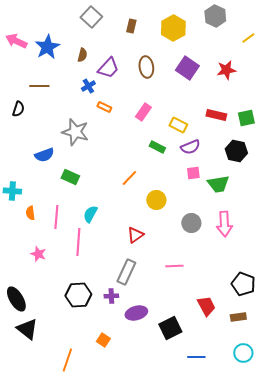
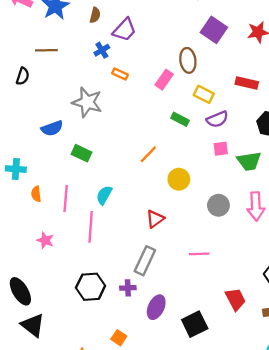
brown ellipse: (146, 67) -> (188, 60), moved
purple ellipse: (136, 313) -> (156, 307), turned -50

